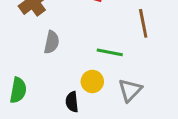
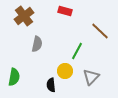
brown line: (143, 23) -> (100, 31), turned -36
green line: (110, 52) -> (77, 51), turned -72

